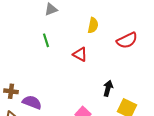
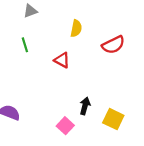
black arrow: (108, 88) -> (85, 106), moved

